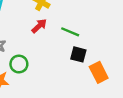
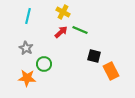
green line: (70, 32) -> (80, 30), moved

